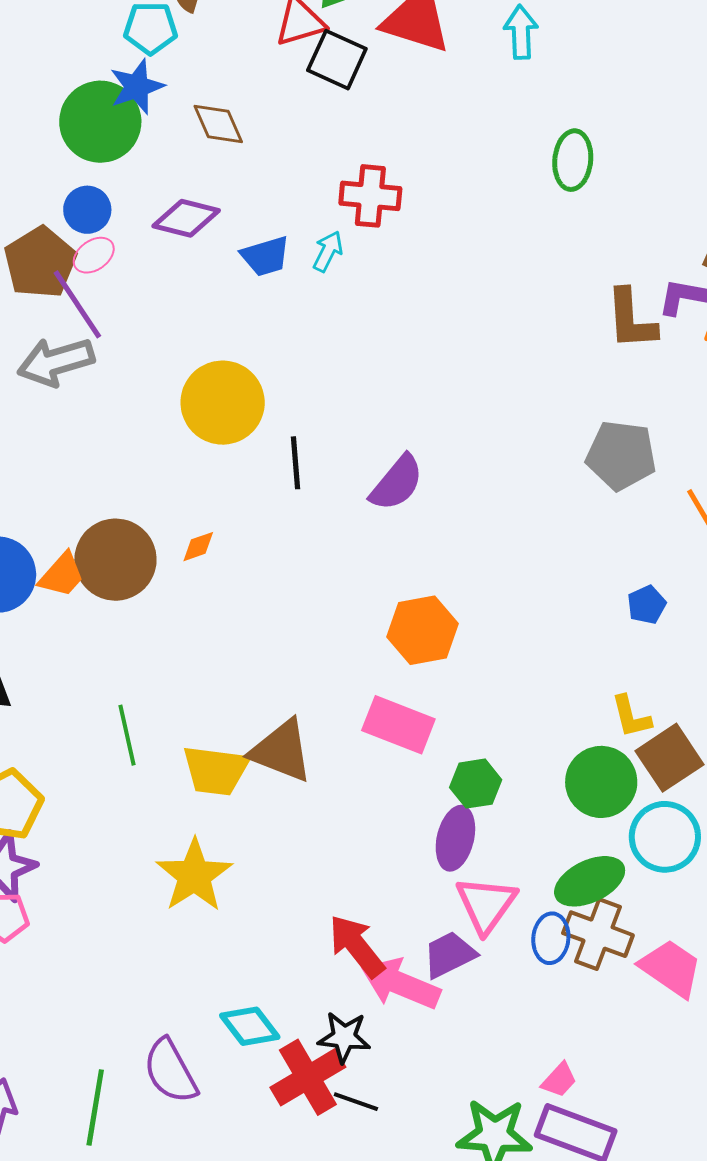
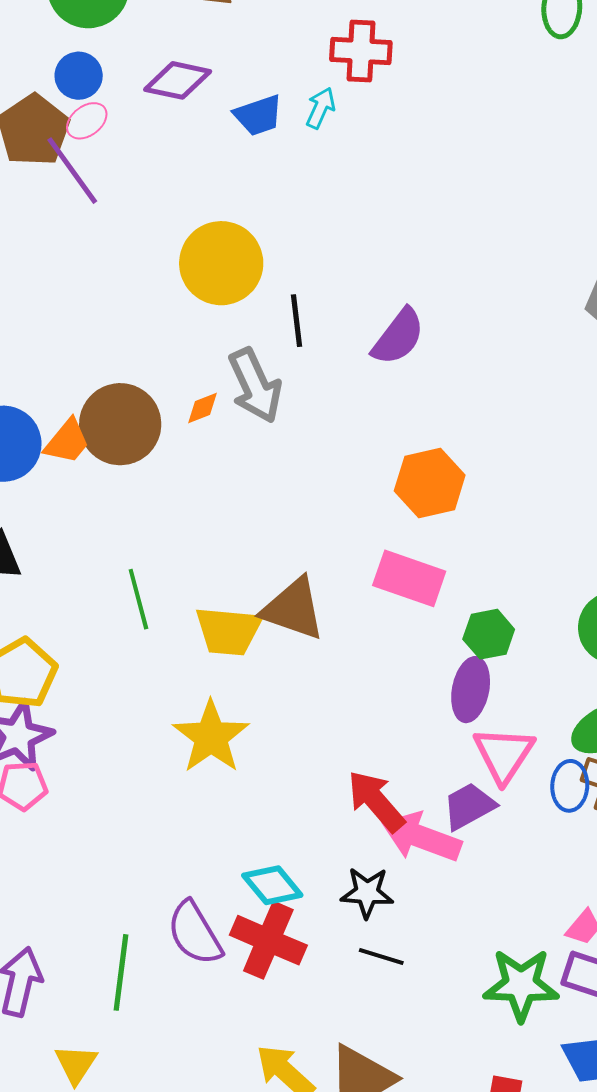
gray arrow: (56, 362) -> (255, 386), moved, turned -96
red cross: (308, 1077) -> (268, 940), moved, turned -34

